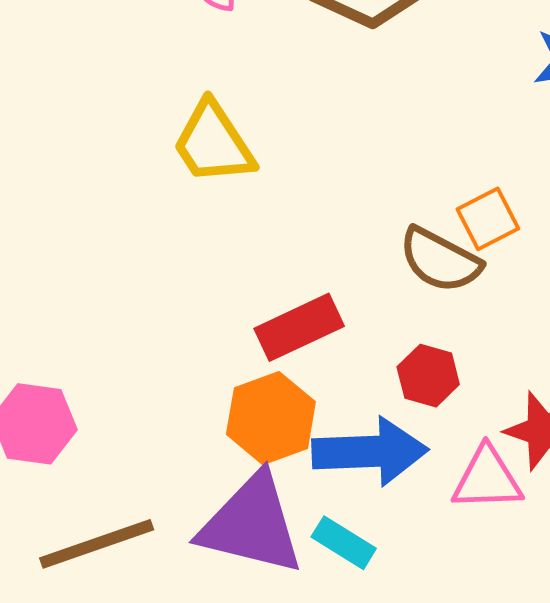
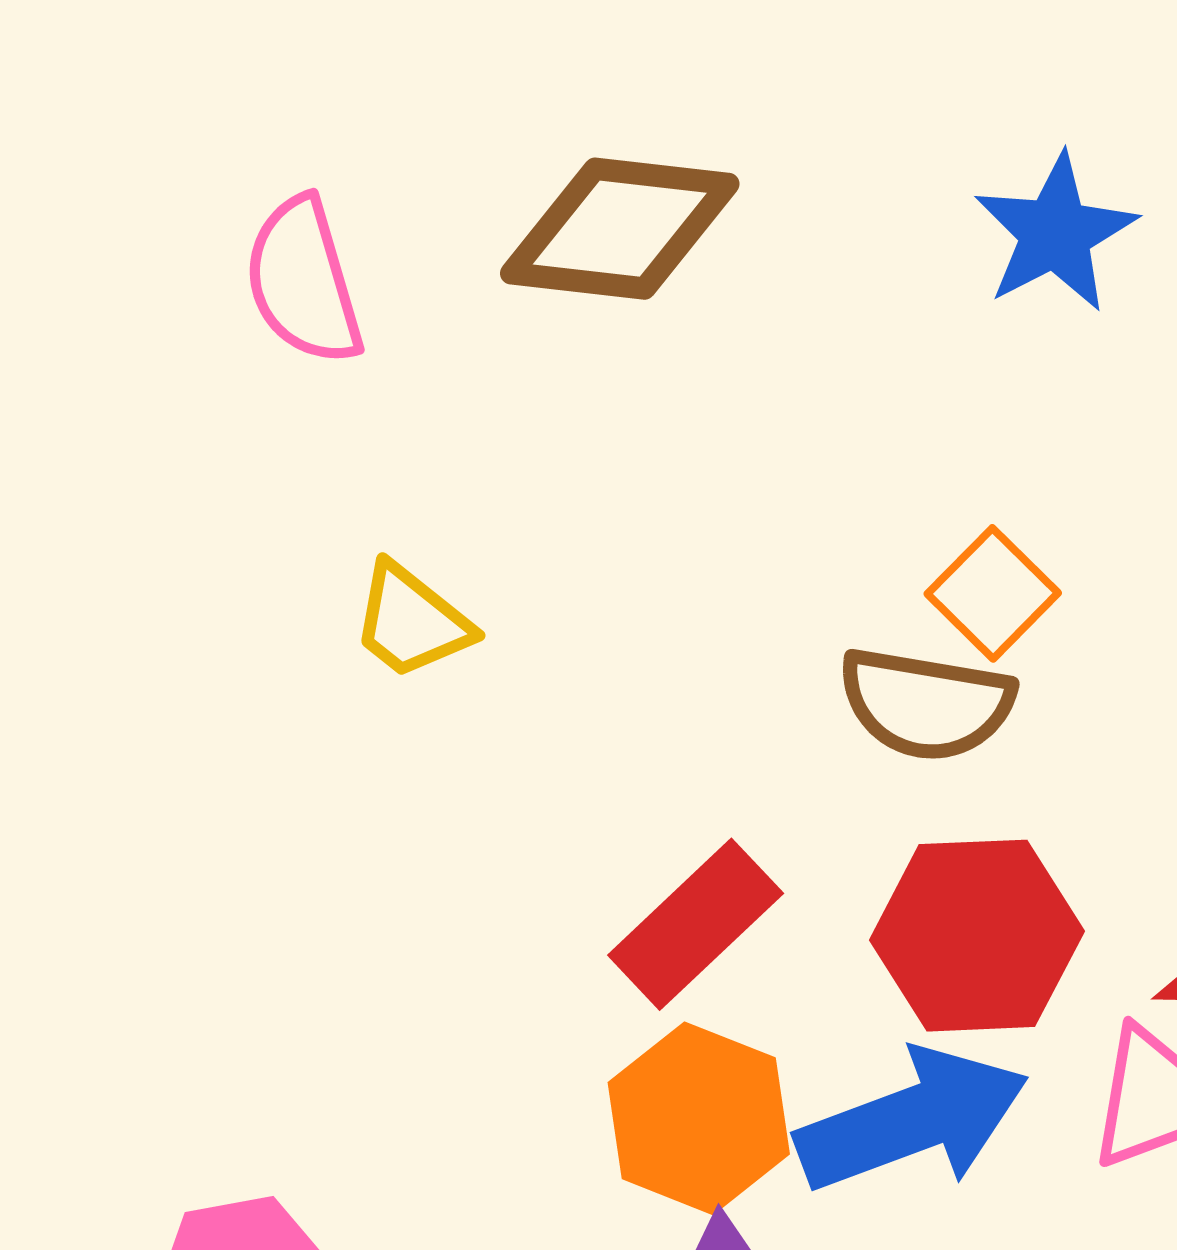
yellow trapezoid: (213, 143) -> (411, 621), size x0.7
red hexagon: (428, 376) -> (977, 936), size x1.6

